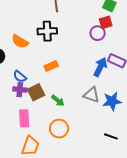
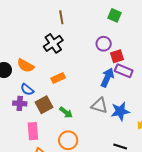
red square: (106, 22) -> (117, 56), moved
black cross: (47, 31) -> (53, 43), turned -30
orange semicircle: (20, 41) -> (26, 66), moved
purple cross: (20, 90) -> (20, 103), moved

